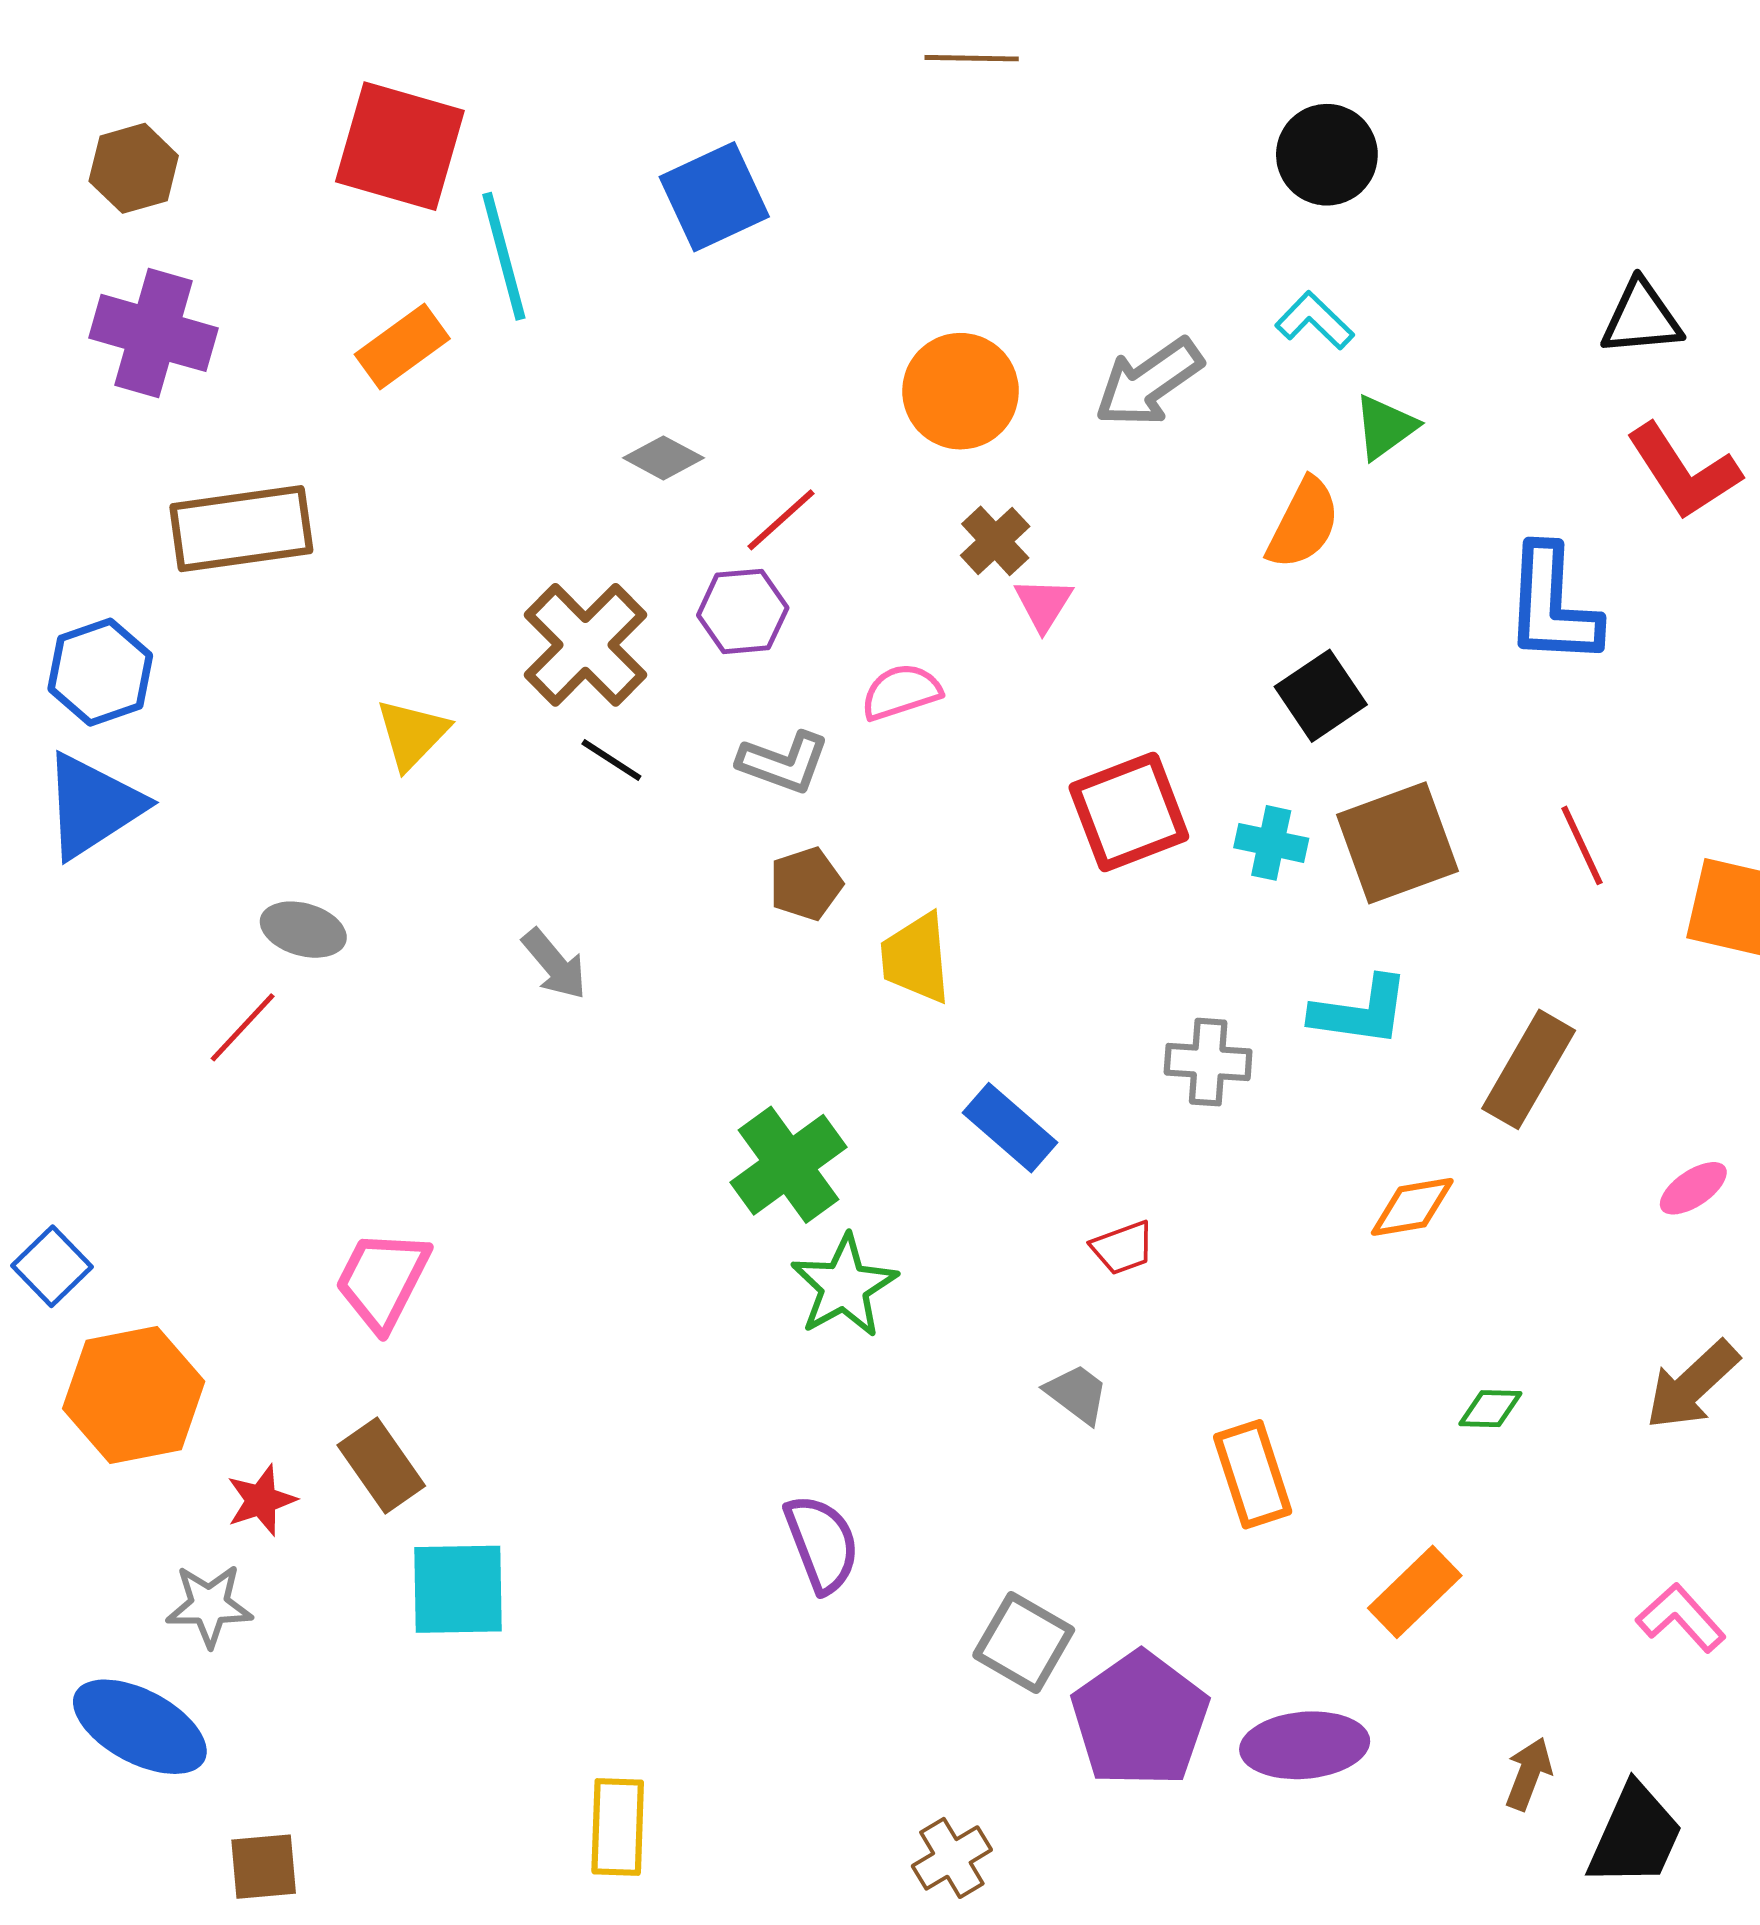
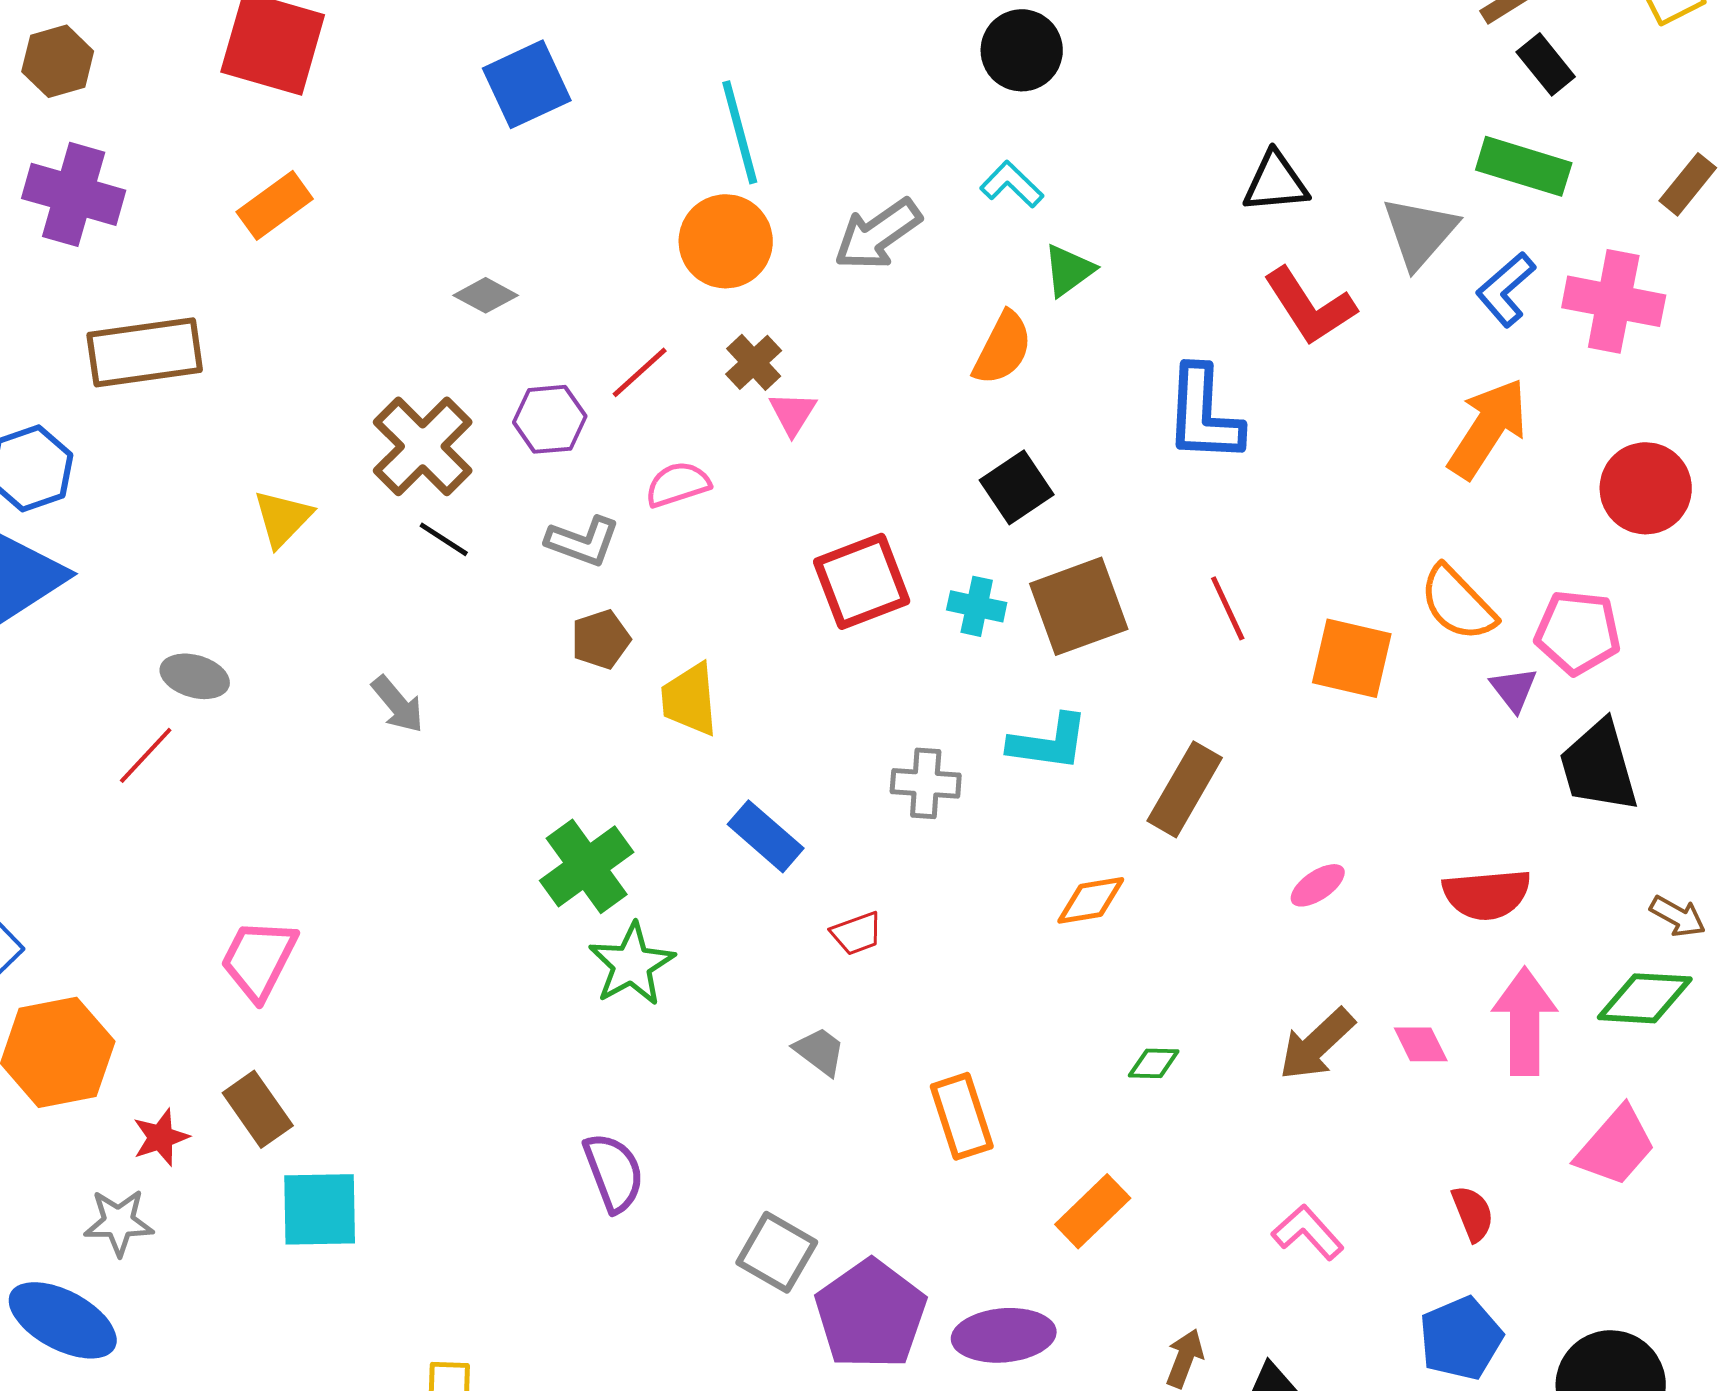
cyan line: (504, 256) -> (740, 132), moved
red line: (781, 520) -> (640, 372), moved

